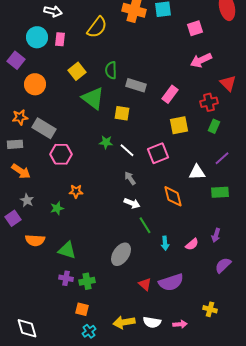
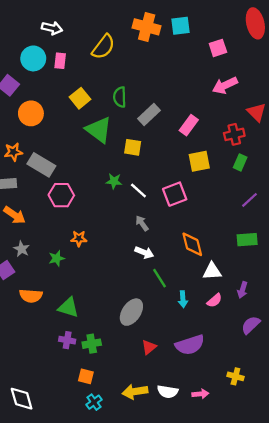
gray rectangle: (136, 85) -> (149, 115), turned -60
white triangle: (197, 172) -> (212, 271), moved
red triangle: (145, 284) -> (149, 347), moved, turned 40

